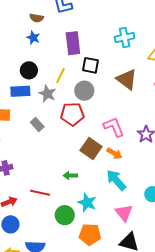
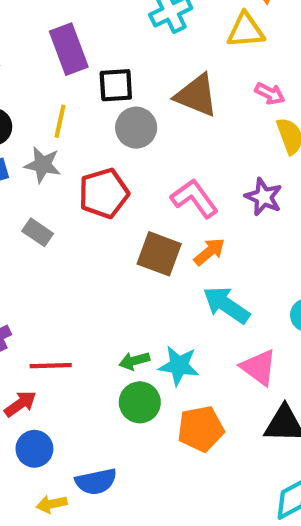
gray circle: (84, 91) -> (136, 128), moved
orange arrow: (114, 153) -> (209, 252), turned -56
green arrow: (70, 176) -> (134, 361), moved
red line: (40, 193) -> (51, 366), moved

